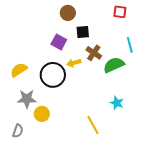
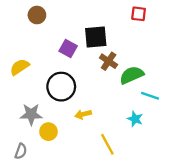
brown circle: (68, 13) -> (37, 15), moved
black square: (83, 32) -> (96, 37), size x1.5
cyan line: (130, 45) -> (150, 96), moved, turned -56
yellow arrow: (74, 63) -> (83, 114), moved
yellow semicircle: (19, 70) -> (20, 67), moved

